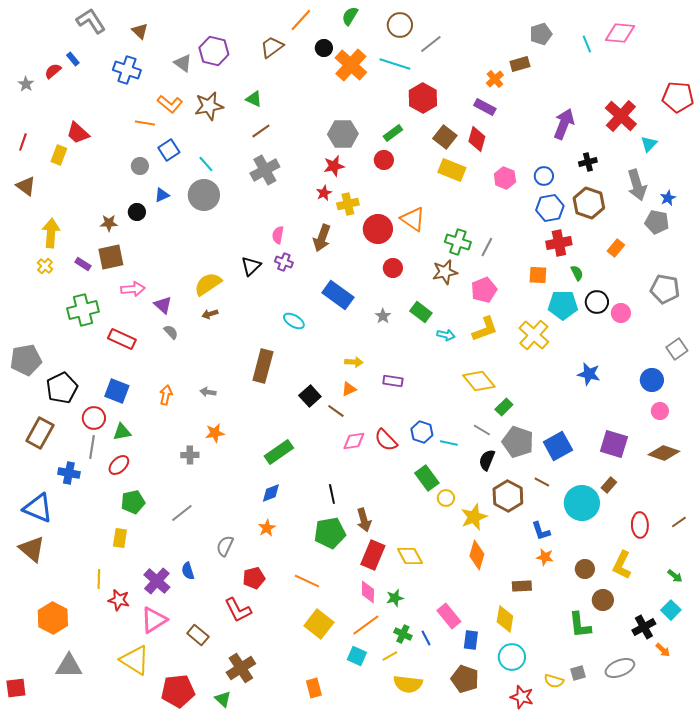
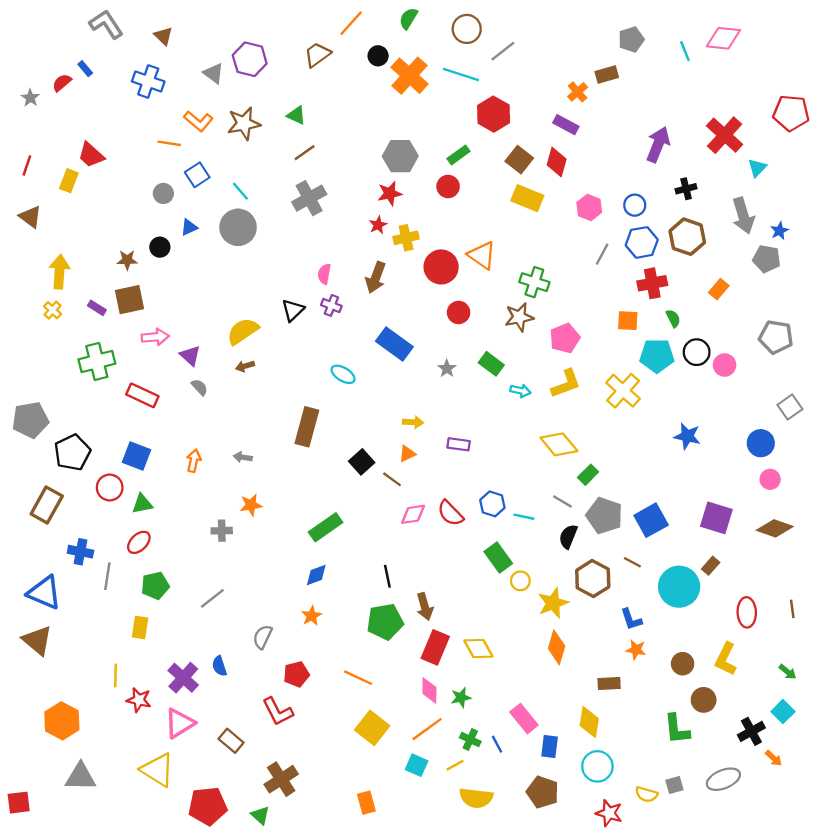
gray line: (487, 247) -> (602, 254), moved
gray line: (92, 447) -> (107, 576), moved
brown line: (679, 522) -> (792, 609), turned -63

